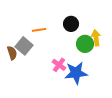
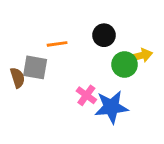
yellow arrow: (96, 38) -> (141, 56), turned 84
gray square: (24, 46) -> (35, 67), turned -30

